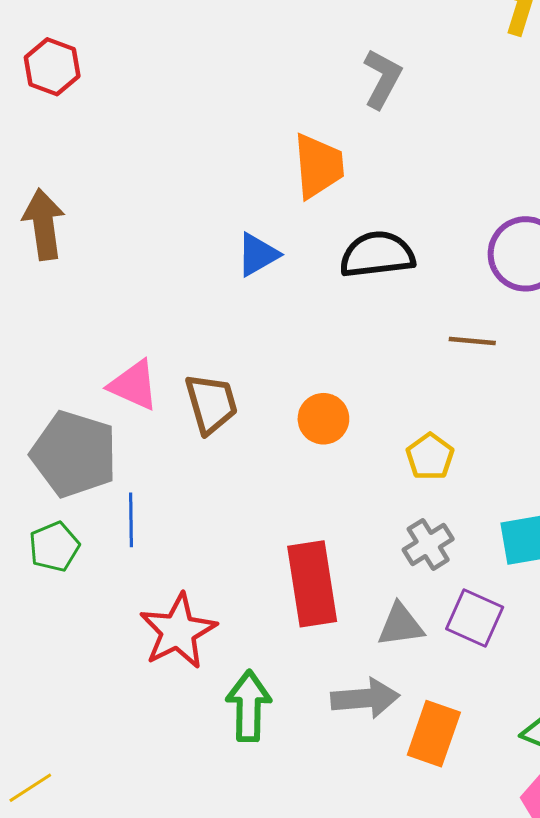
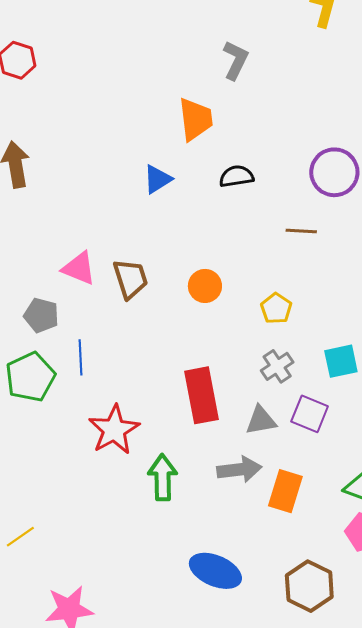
black semicircle: (377, 254) -> (236, 176), size x0.7
gray pentagon: (74, 454) -> (41, 315), size x0.6
green pentagon: (54, 547) -> (30, 377), size x1.5

